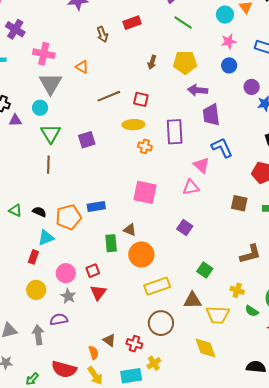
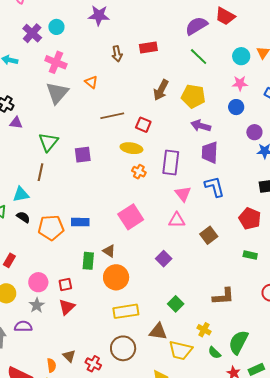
brown arrow: (152, 62) -> (161, 90), size x1.5
cyan circle: (40, 108) -> (56, 27), moved
pink triangle: (201, 165) -> (183, 194), moved
pink square: (145, 192) -> (131, 217), turned 35
brown square: (239, 203) -> (209, 235), moved, turned 30
cyan triangle: (46, 238) -> (21, 194), moved

